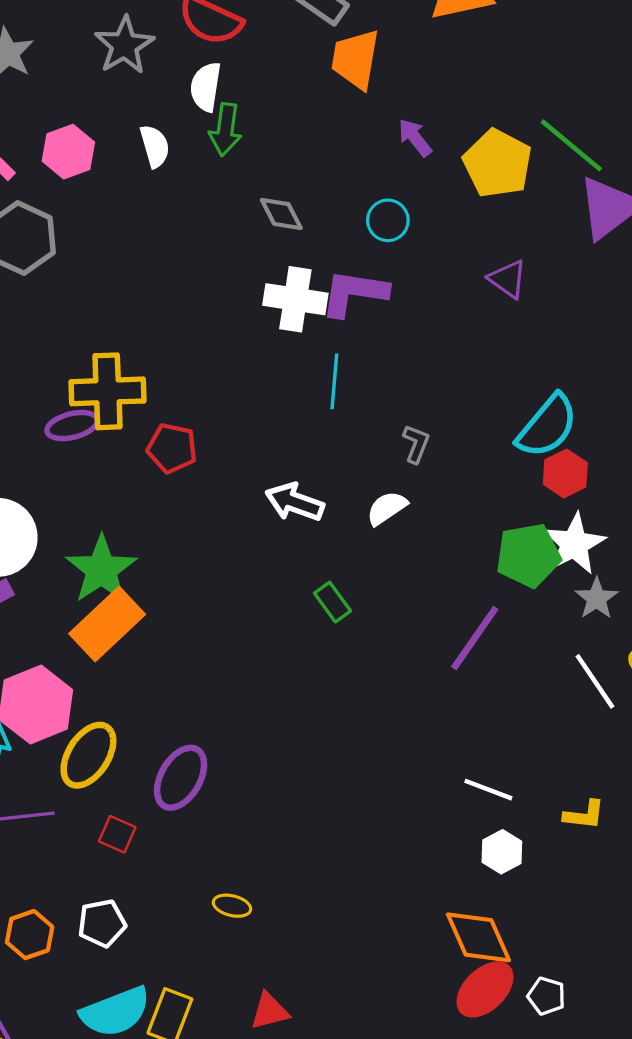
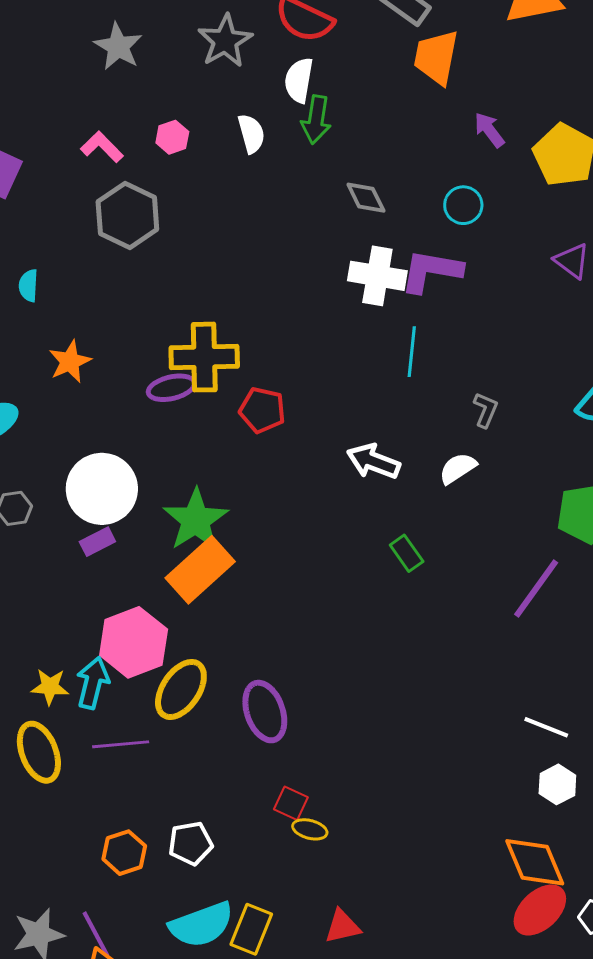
pink hexagon: (68, 152) -> (172, 137), size x0.7
purple ellipse: (181, 778) -> (265, 712), turned -50
red square: (117, 834) -> (291, 803), moved

